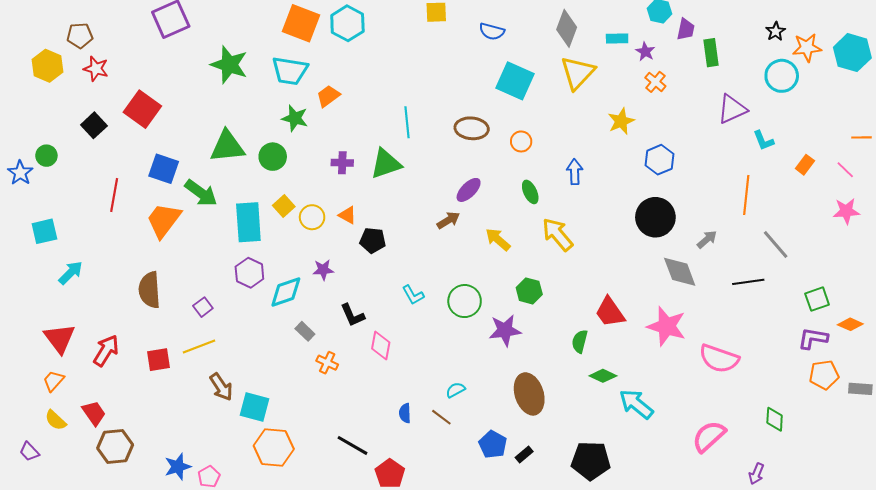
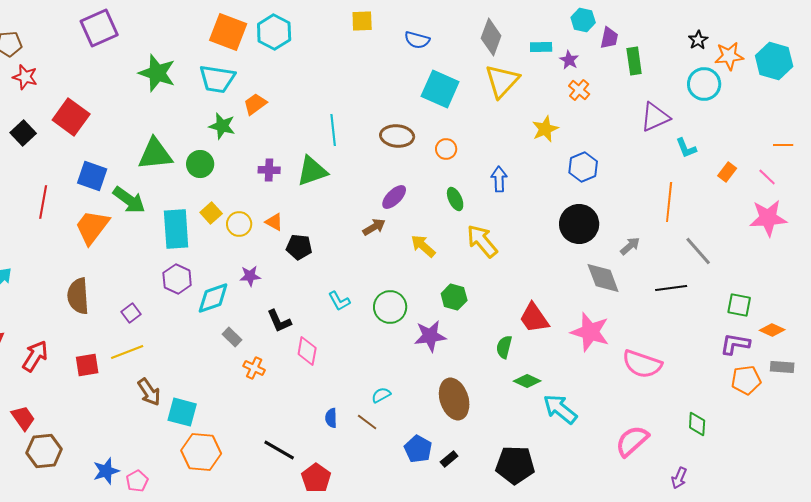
pink star: (846, 211) -> (768, 218), size x1.4
green square: (817, 299) -> (739, 305), turned 30
gray rectangle: (860, 389) -> (782, 367), moved

